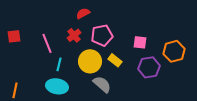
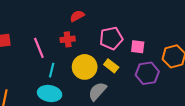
red cross: (74, 35) -> (68, 39), turned 32
pink pentagon: (102, 35) -> (111, 38), moved
gray semicircle: (102, 84) -> (97, 91), turned -90

